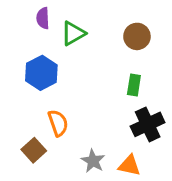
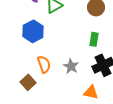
gray star: (93, 161) -> (71, 66), moved

